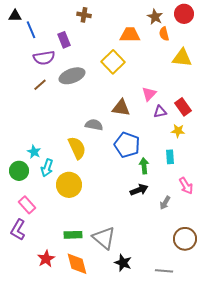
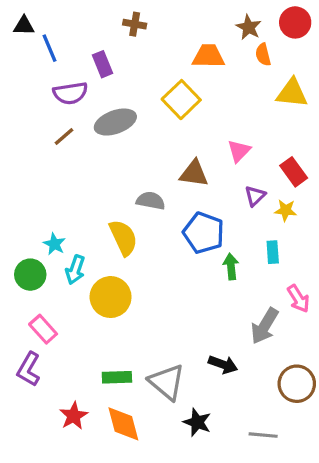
purple triangle: (160, 112) -> (255, 196), moved, turned -32
black arrow: (139, 190) -> (223, 364), moved, turned 42
gray arrow: (165, 203) -> (265, 326), size x1.6

